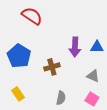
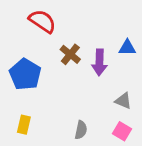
blue triangle: (97, 47) -> (127, 48), moved
brown cross: (52, 67) -> (70, 54), moved, turned -35
yellow rectangle: (18, 94) -> (24, 125), turned 48

